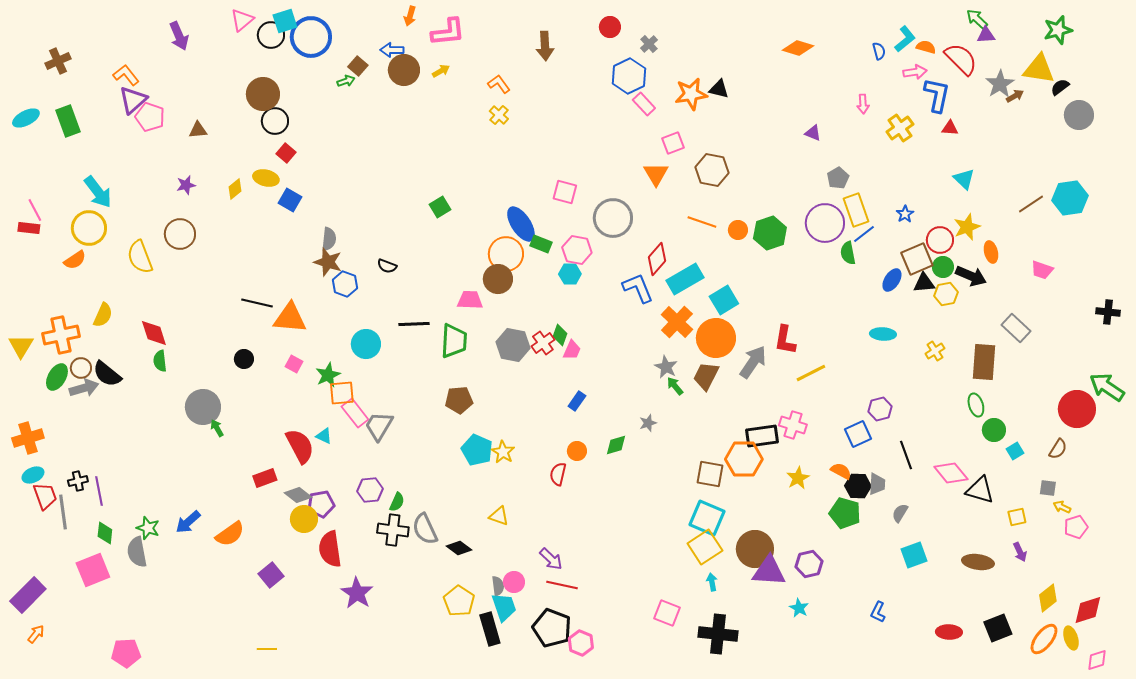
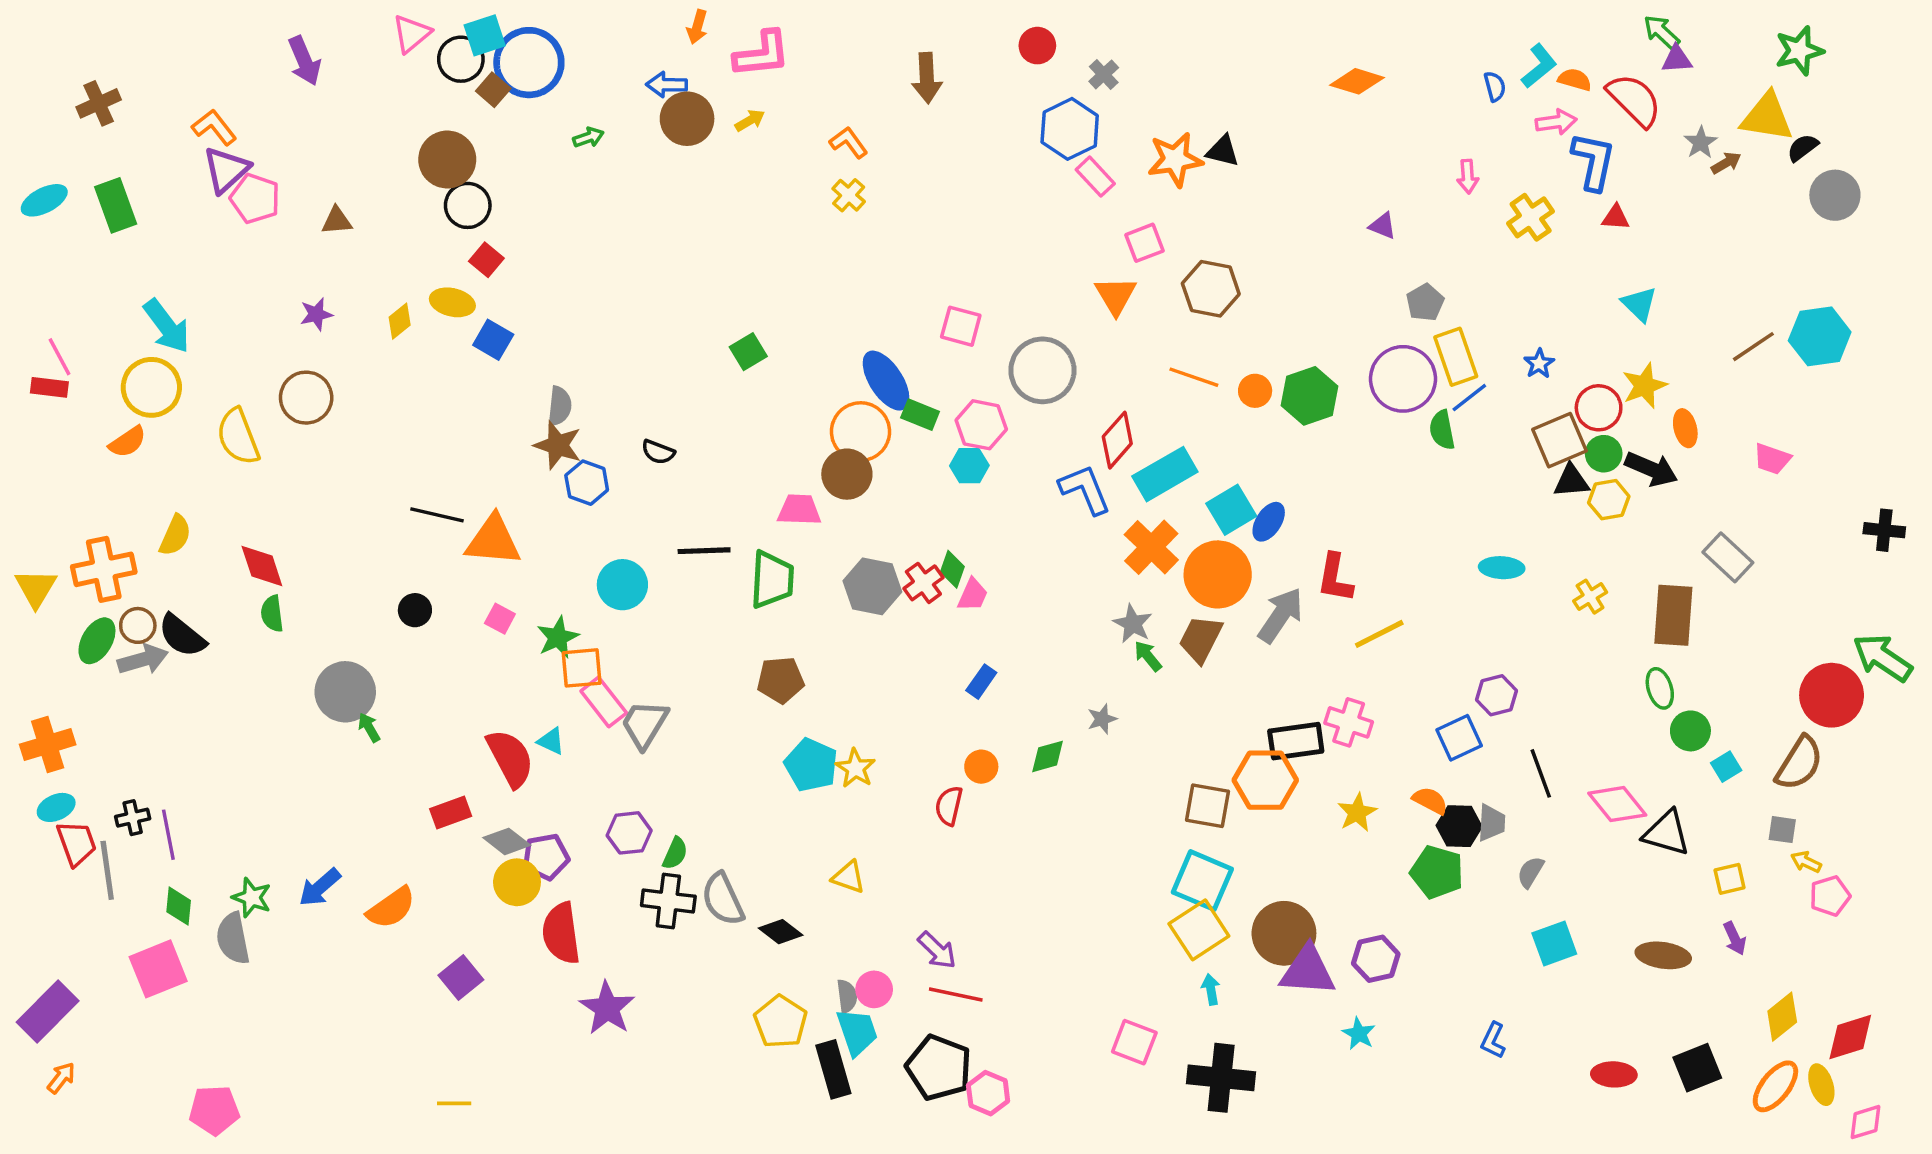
brown square: (358, 66) -> (493, 90), moved
gray star: (1000, 84) -> (1701, 142), size x0.7
blue ellipse: (892, 280) -> (1269, 522), moved
brown semicircle: (1058, 449) -> (1799, 763), size x1.6

